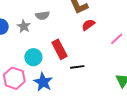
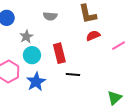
gray star: (24, 26) -> (26, 37), moved
pink line: (117, 39) -> (119, 46), moved

